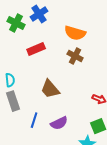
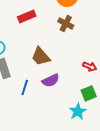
purple semicircle: (59, 123) -> (51, 80), moved

